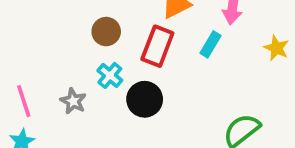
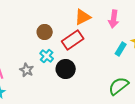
cyan rectangle: (211, 44) -> (121, 49), moved
red rectangle: (157, 46) -> (73, 40), turned 35

